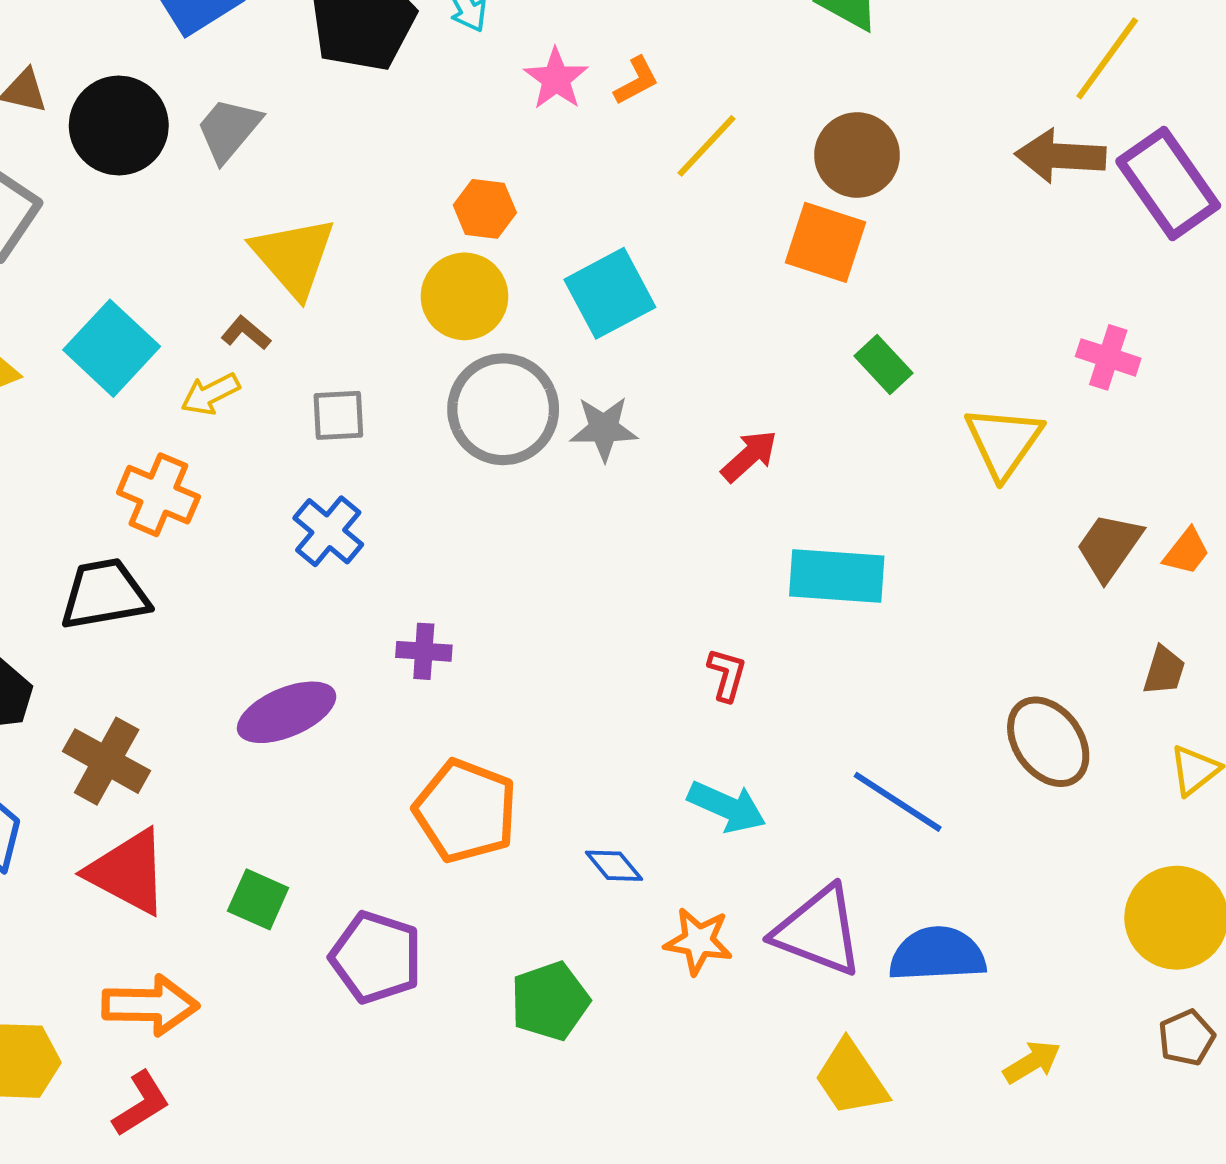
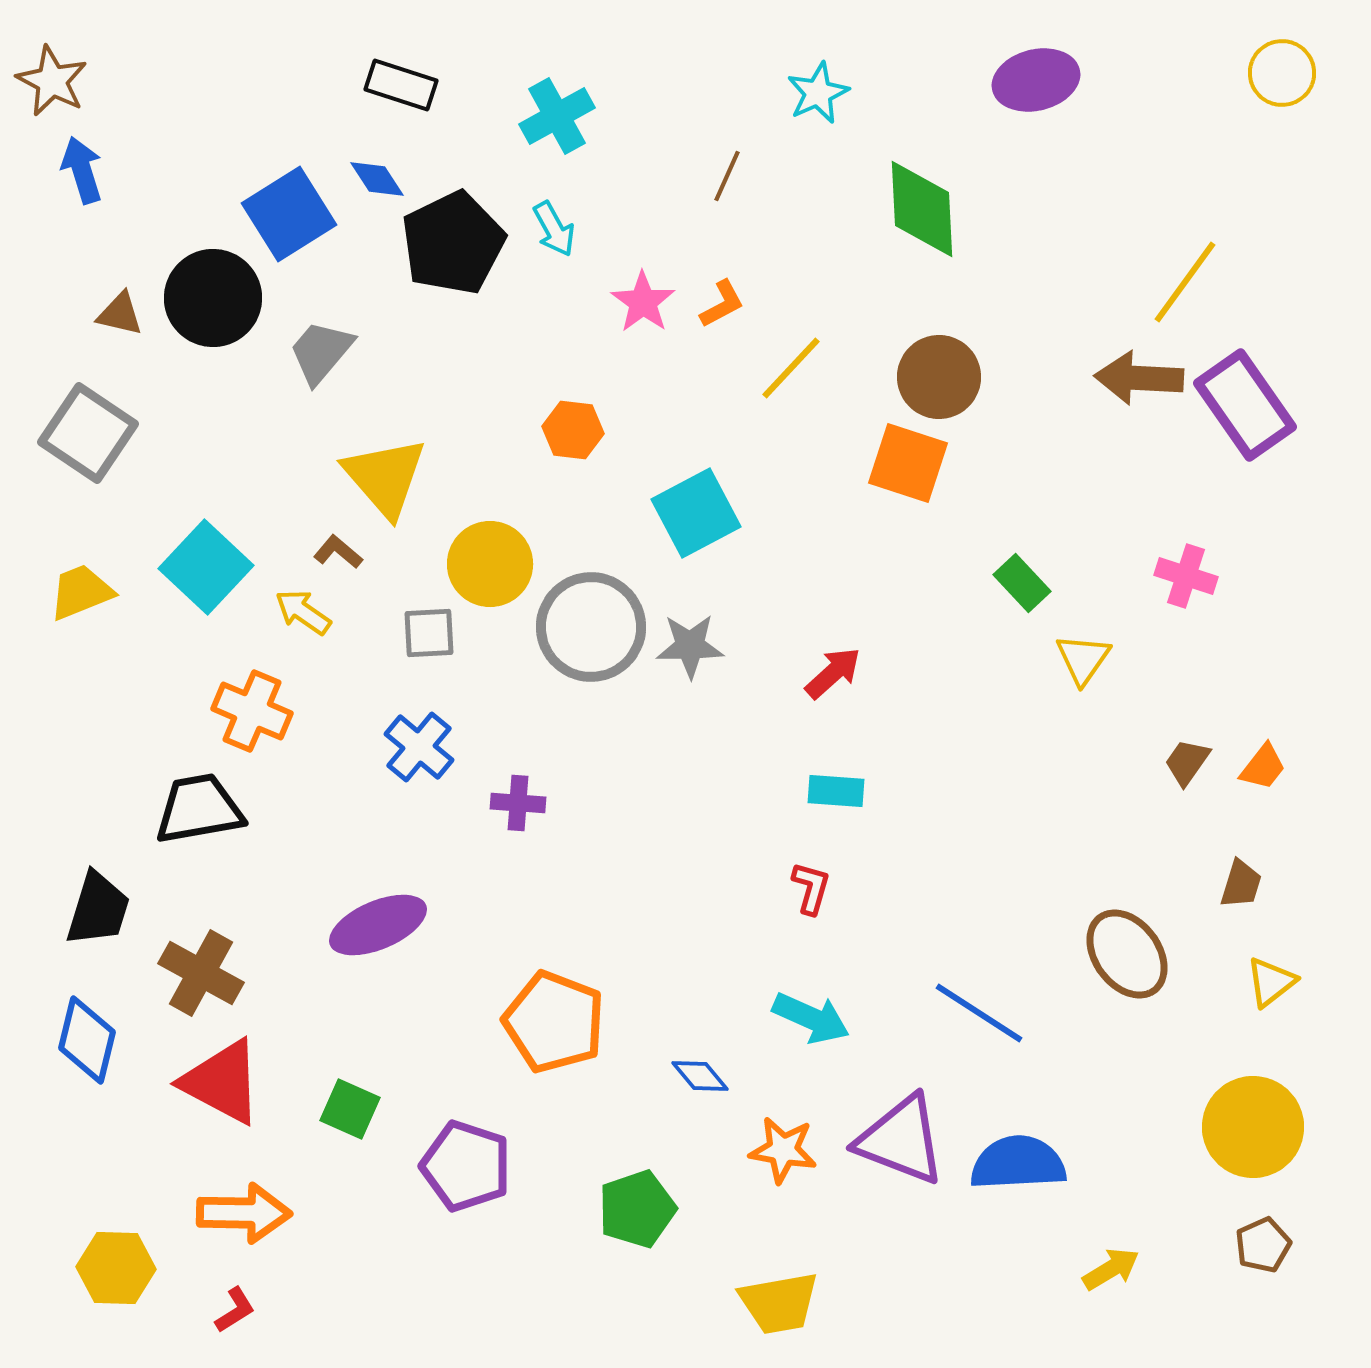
black circle: (119, 126) -> (213, 298), moved
yellow circle: (464, 296) -> (490, 564), moved
green rectangle: (883, 364) -> (1022, 583), moved
yellow arrow: (210, 394) -> (303, 612), turned 62
yellow triangle: (1003, 442) -> (1083, 659), size x0.7
brown trapezoid: (1109, 547) -> (1187, 762), size x0.7
cyan rectangle: (837, 576) -> (836, 791), moved, size x0.6
purple cross: (424, 651) -> (518, 803), moved
yellow trapezoid: (851, 1078) -> (779, 1303), moved, turned -66
red L-shape: (141, 1104) -> (235, 1310), size x0.7

